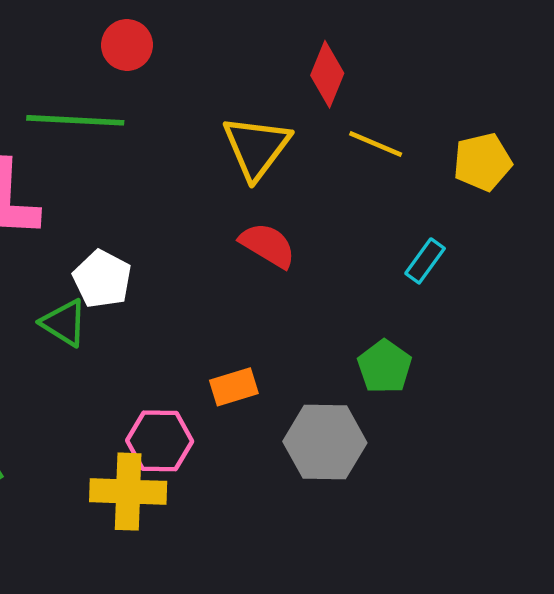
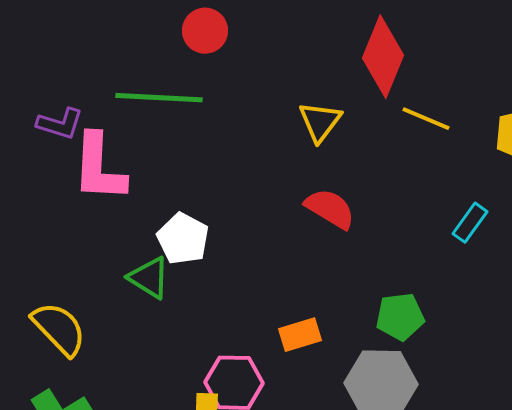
red diamond: (327, 74) -> (383, 57), size x1.4
yellow triangle: (256, 147) -> (320, 122), size x0.7
green pentagon: (385, 367) -> (400, 317), moved, turned 30

